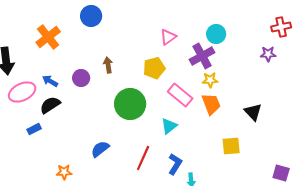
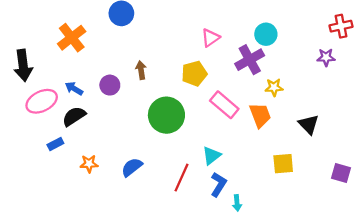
yellow star: (210, 80) -> (274, 87), moved
cyan triangle: (169, 126) -> (212, 156), moved
orange star: (64, 172) -> (89, 164), moved
purple square: (281, 173) -> (341, 173), moved

